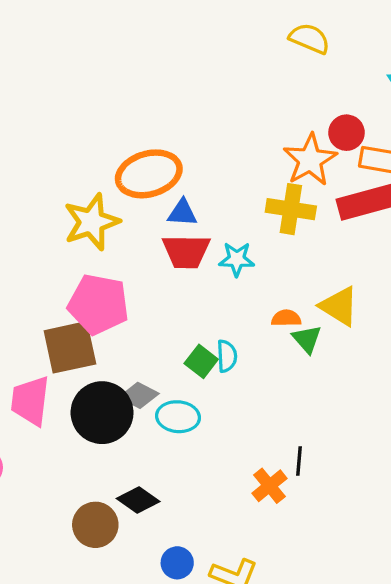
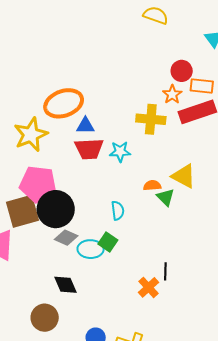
orange star: (310, 160) -> (172, 94), moved, size x0.6
green square: (201, 361) -> (108, 242), moved
black circle: (102, 413) -> (56, 209), moved
black diamond: (138, 500) -> (65, 285), moved, turned 35

